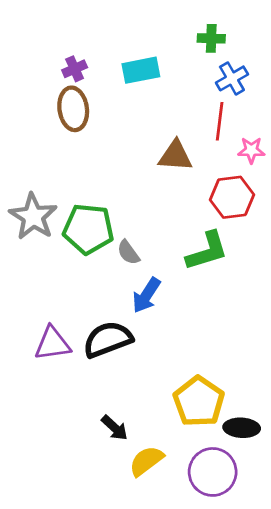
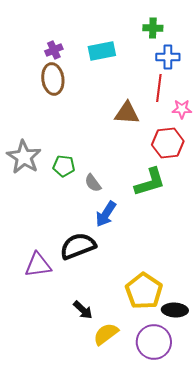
blue cross: (232, 78) -> (168, 57), turned 30
green pentagon: (88, 229) -> (64, 166), size x0.6
purple triangle: (52, 344) -> (38, 265), moved

